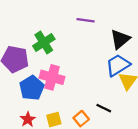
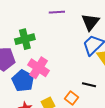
green cross: (44, 43) -> (25, 39), turned 30
pink cross: (52, 77) -> (39, 68), turned 30

